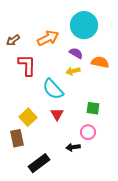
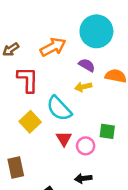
yellow square: (28, 117) -> (30, 122), moved
pink circle: (88, 132) -> (86, 146), moved

